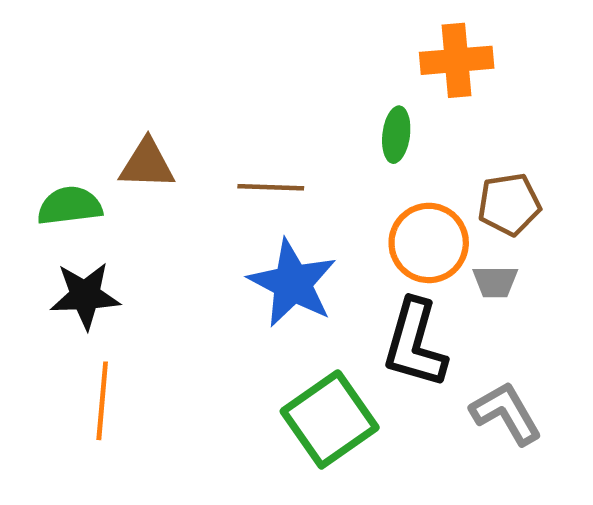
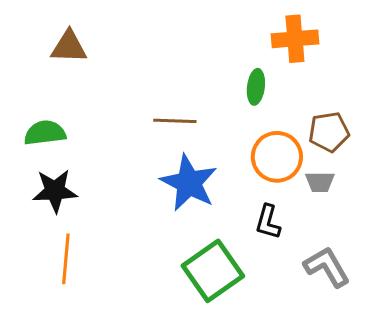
brown triangle: (147, 164) -> (69, 47), moved
black L-shape: (415, 344) -> (268, 222), size x0.6

